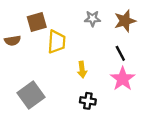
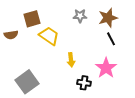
yellow trapezoid: (57, 42) -> (49, 36), turned -60
black line: (120, 53) -> (111, 39), moved
black cross: (88, 101) -> (84, 83), moved

